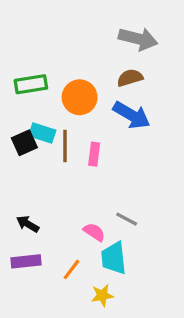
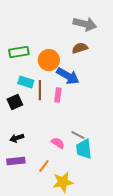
blue arrow: (132, 115) -> (68, 76), moved
black square: (24, 143) -> (15, 102), moved
black arrow: (28, 224) -> (17, 138), turned -48
cyan trapezoid: (114, 258) -> (84, 149), moved
yellow star: (102, 295) -> (63, 182), size x1.5

